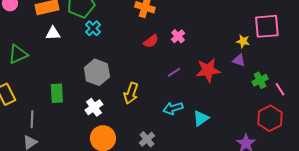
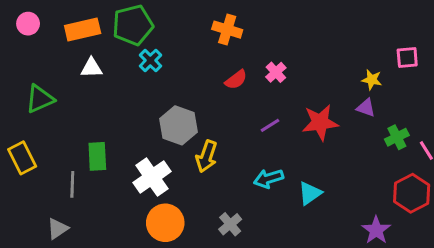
pink square: (267, 26) -> (407, 58), size x0.6
gray hexagon: (97, 72) -> (179, 125), moved
white cross: (94, 107) -> (152, 177), size x1.4
gray line: (32, 119) -> (72, 184), moved

